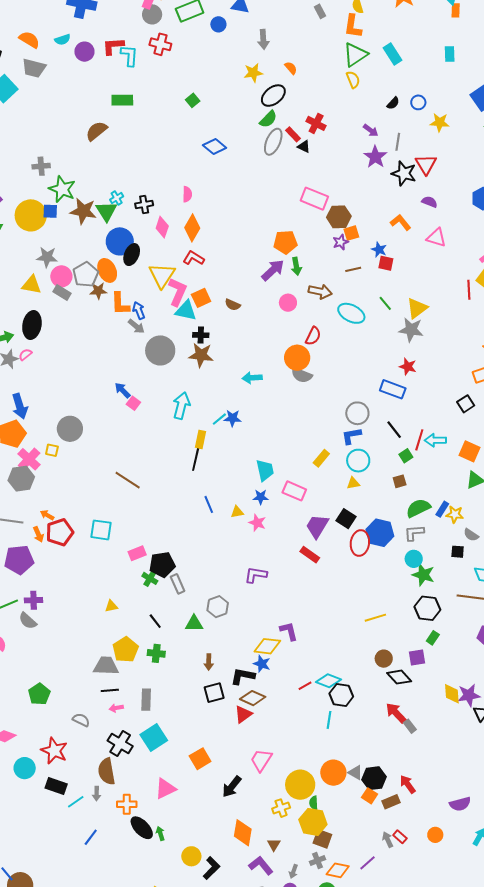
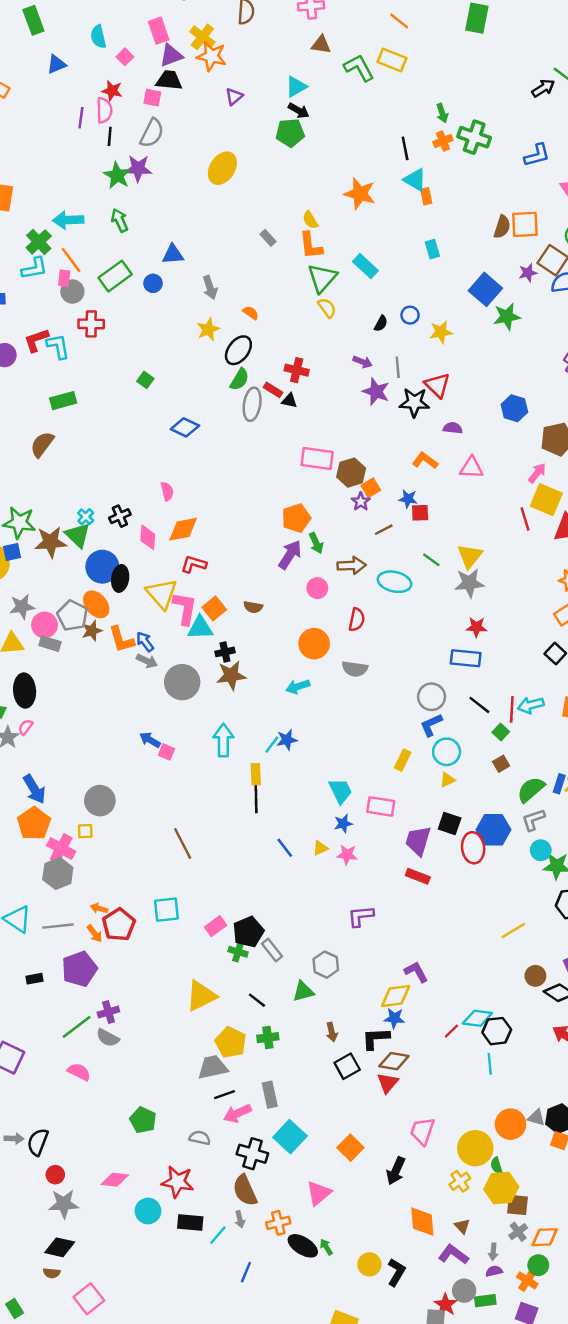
orange diamond: (192, 228) -> (183, 529), turned 64
orange circle: (297, 358) -> (314, 644), moved
brown line: (128, 480) -> (183, 843), turned 44
yellow triangle: (111, 606) -> (201, 996), size x2.0
pink arrow: (116, 708) -> (237, 1113), size x1.6

